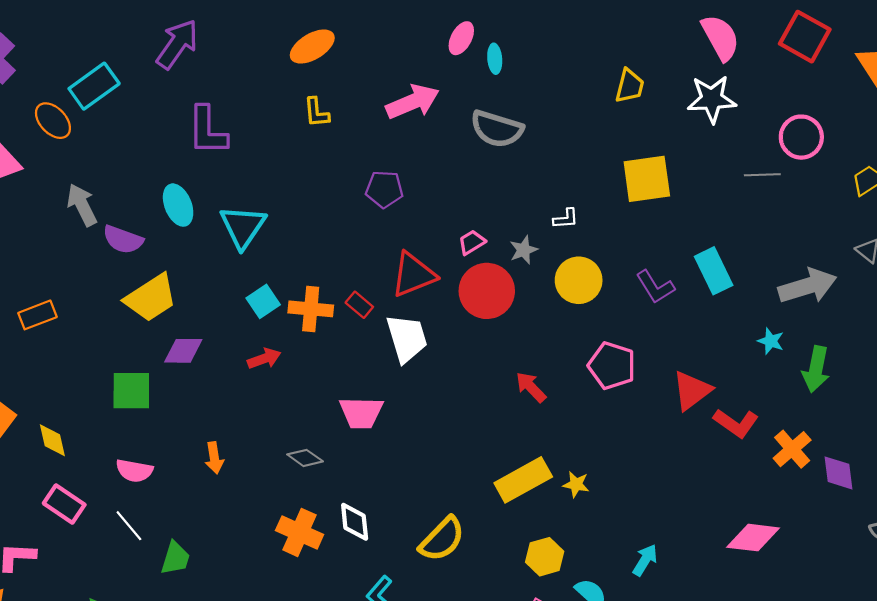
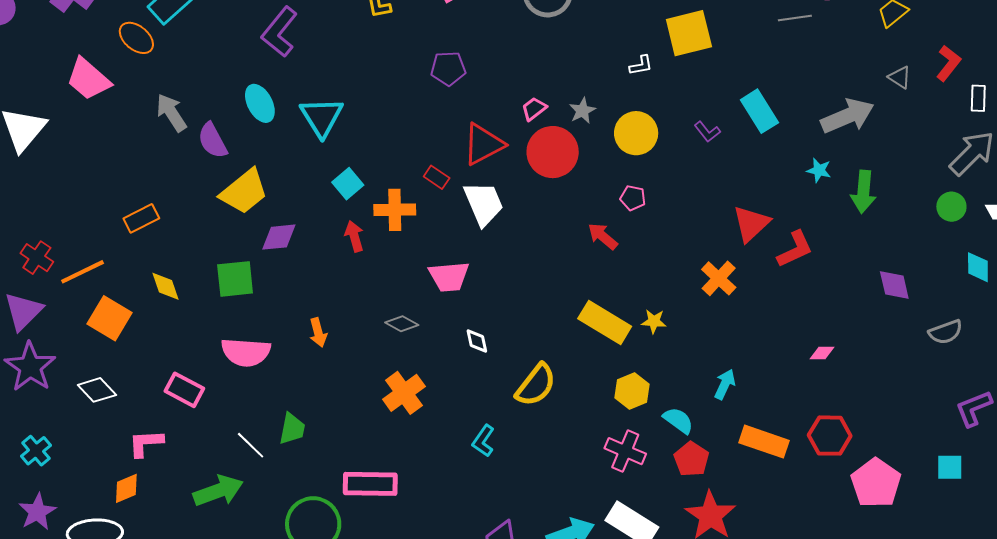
purple L-shape: (207, 131) -> (280, 32), turned 45
white L-shape: (566, 219) -> (641, 65), moved
purple semicircle: (123, 240) -> (213, 141), turned 48
purple L-shape: (655, 287) -> (707, 132), size x0.7
orange cross: (311, 309) -> (395, 210), moved
red arrow: (264, 359) -> (354, 236), turned -80
pink pentagon: (612, 366) -> (633, 198), moved, size x0.6
red L-shape: (736, 423) -> (795, 249), turned -54
yellow diamond: (52, 440) -> (165, 286), moved
orange cross: (792, 449) -> (719, 278), moved
pink semicircle: (134, 471) -> (246, 352), size x1.4
yellow rectangle: (523, 480) -> (605, 323), turned 66
white diamond: (355, 522) -> (477, 341), moved, size x0.7
white line: (129, 526) -> (251, 445), moved
orange cross: (300, 532) -> (404, 393), turned 36
pink diamond: (753, 538) -> (822, 353), size x0.5

